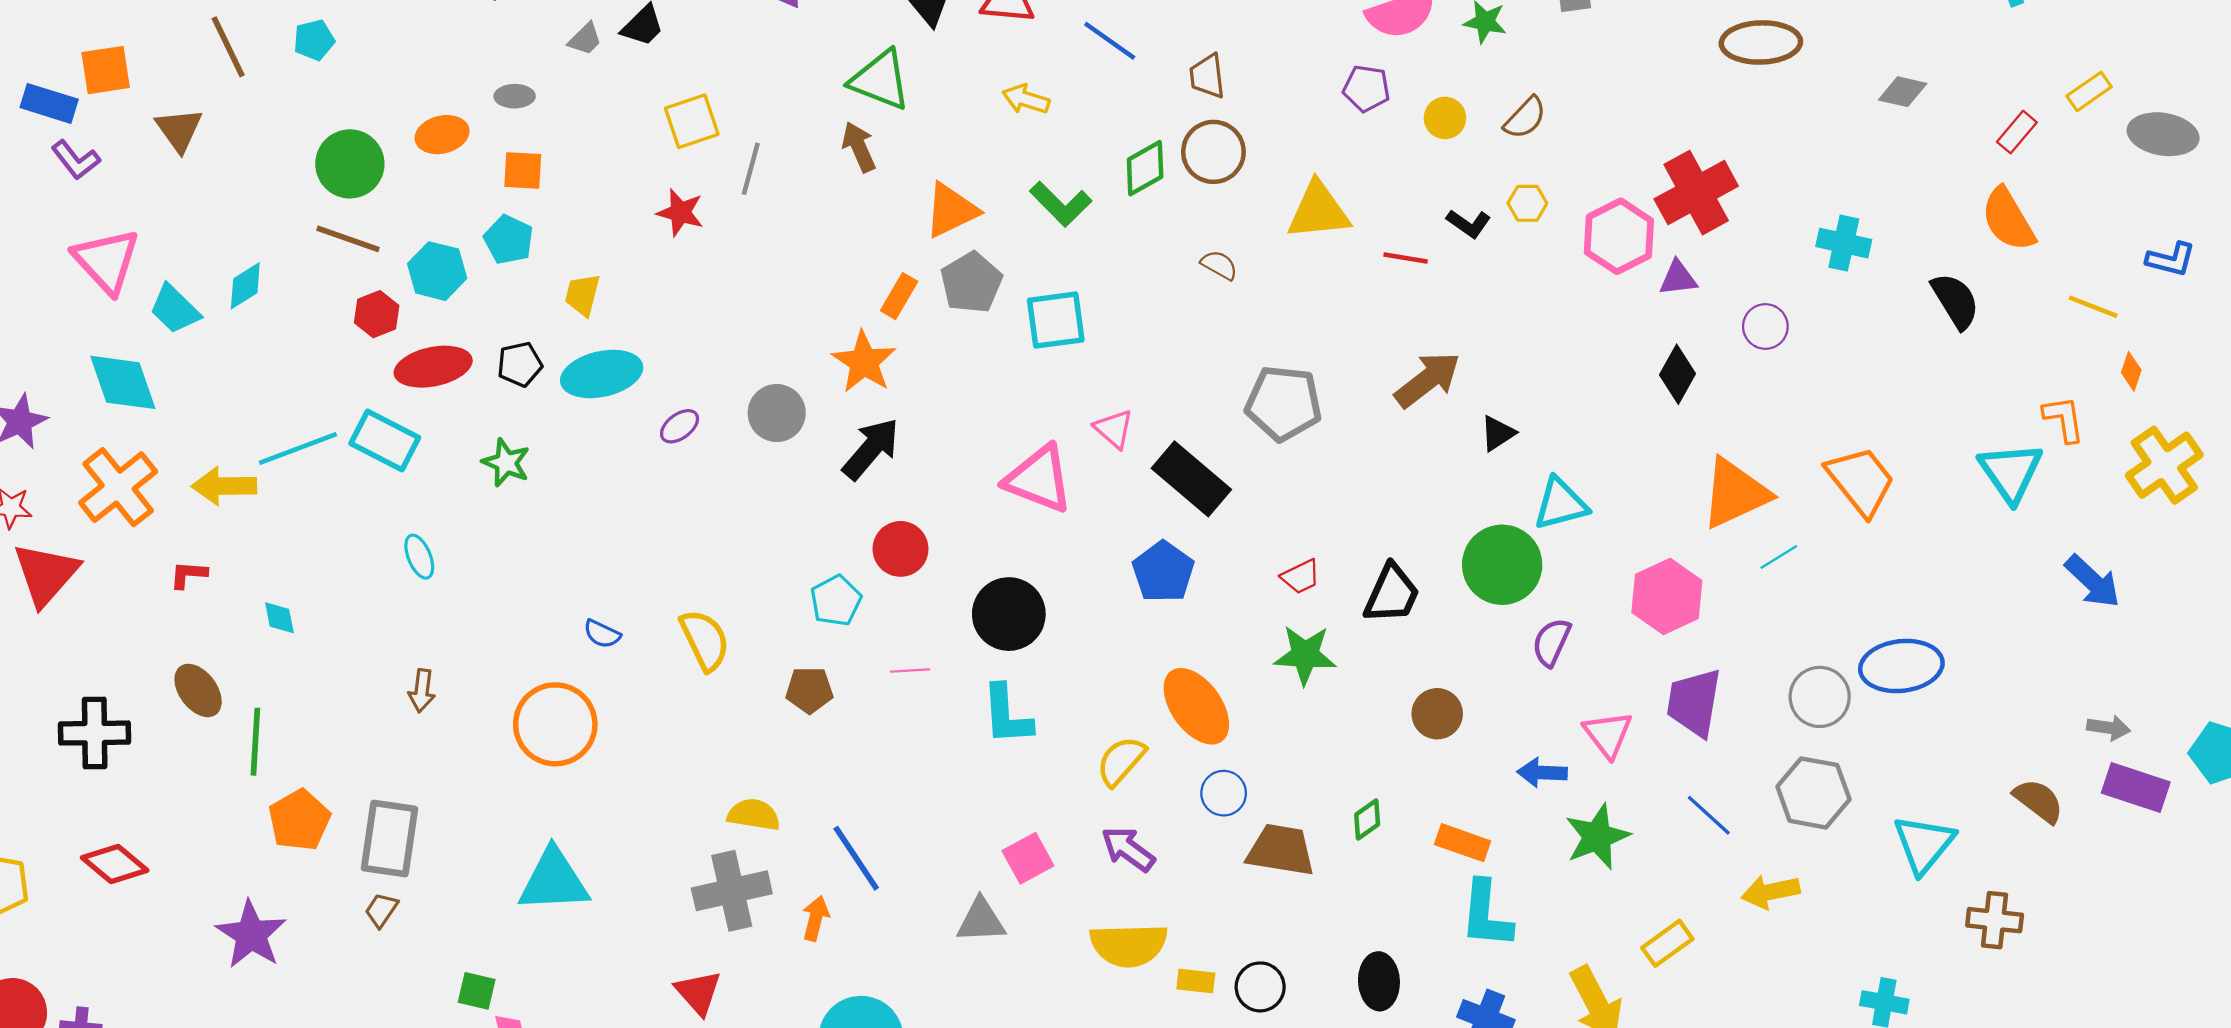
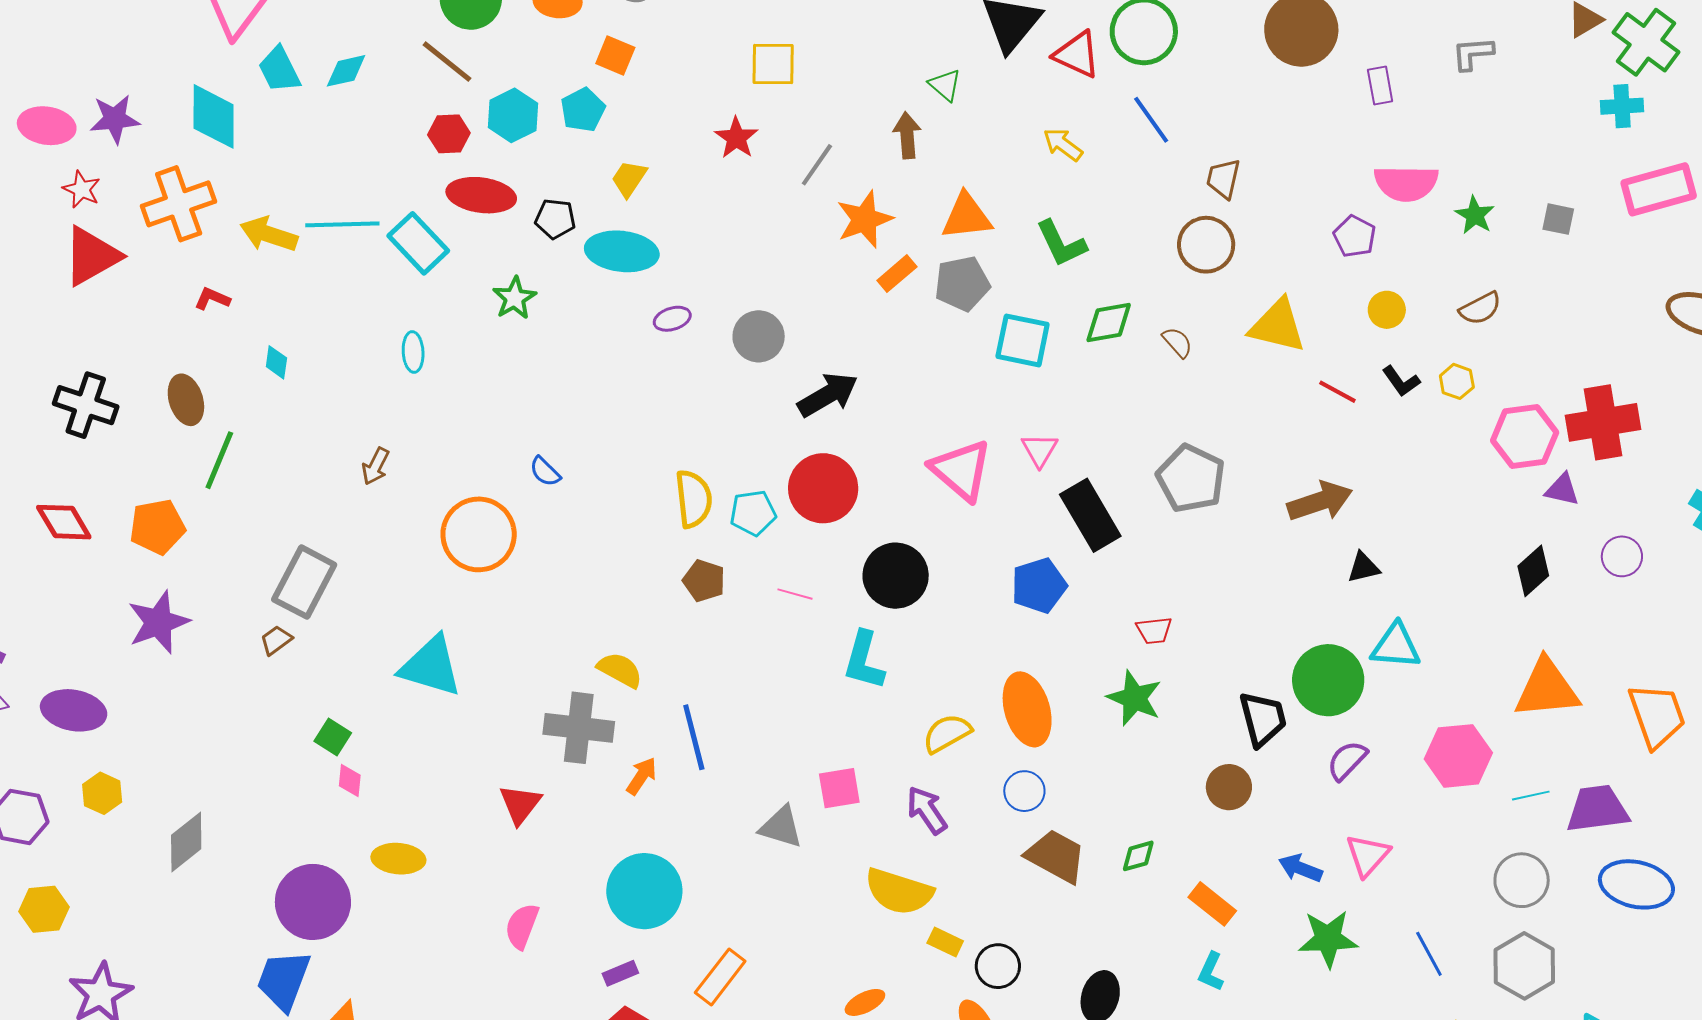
green triangle: (880, 80) -> (945, 85), size x0.6
yellow circle: (1445, 118) -> (1387, 310), moved
green diamond: (1145, 168) -> (1109, 323), moved
gray line: (751, 169) -> (817, 165), moved
orange star: (864, 362) -> (865, 219), moved
red circle: (900, 549) -> (823, 488), size x1.4
cyan line: (1779, 557) -> (1531, 796), moved
black trapezoid: (1392, 594) -> (1263, 719), moved, turned -58
yellow semicircle: (705, 640) -> (694, 499), moved
gray circle: (1820, 697) -> (1522, 880), moved
purple trapezoid: (1694, 703) -> (1597, 809), moved, turned 54
orange pentagon: (299, 820) -> (157, 527), moved
cyan L-shape: (1486, 914) -> (1211, 972), size x0.6

